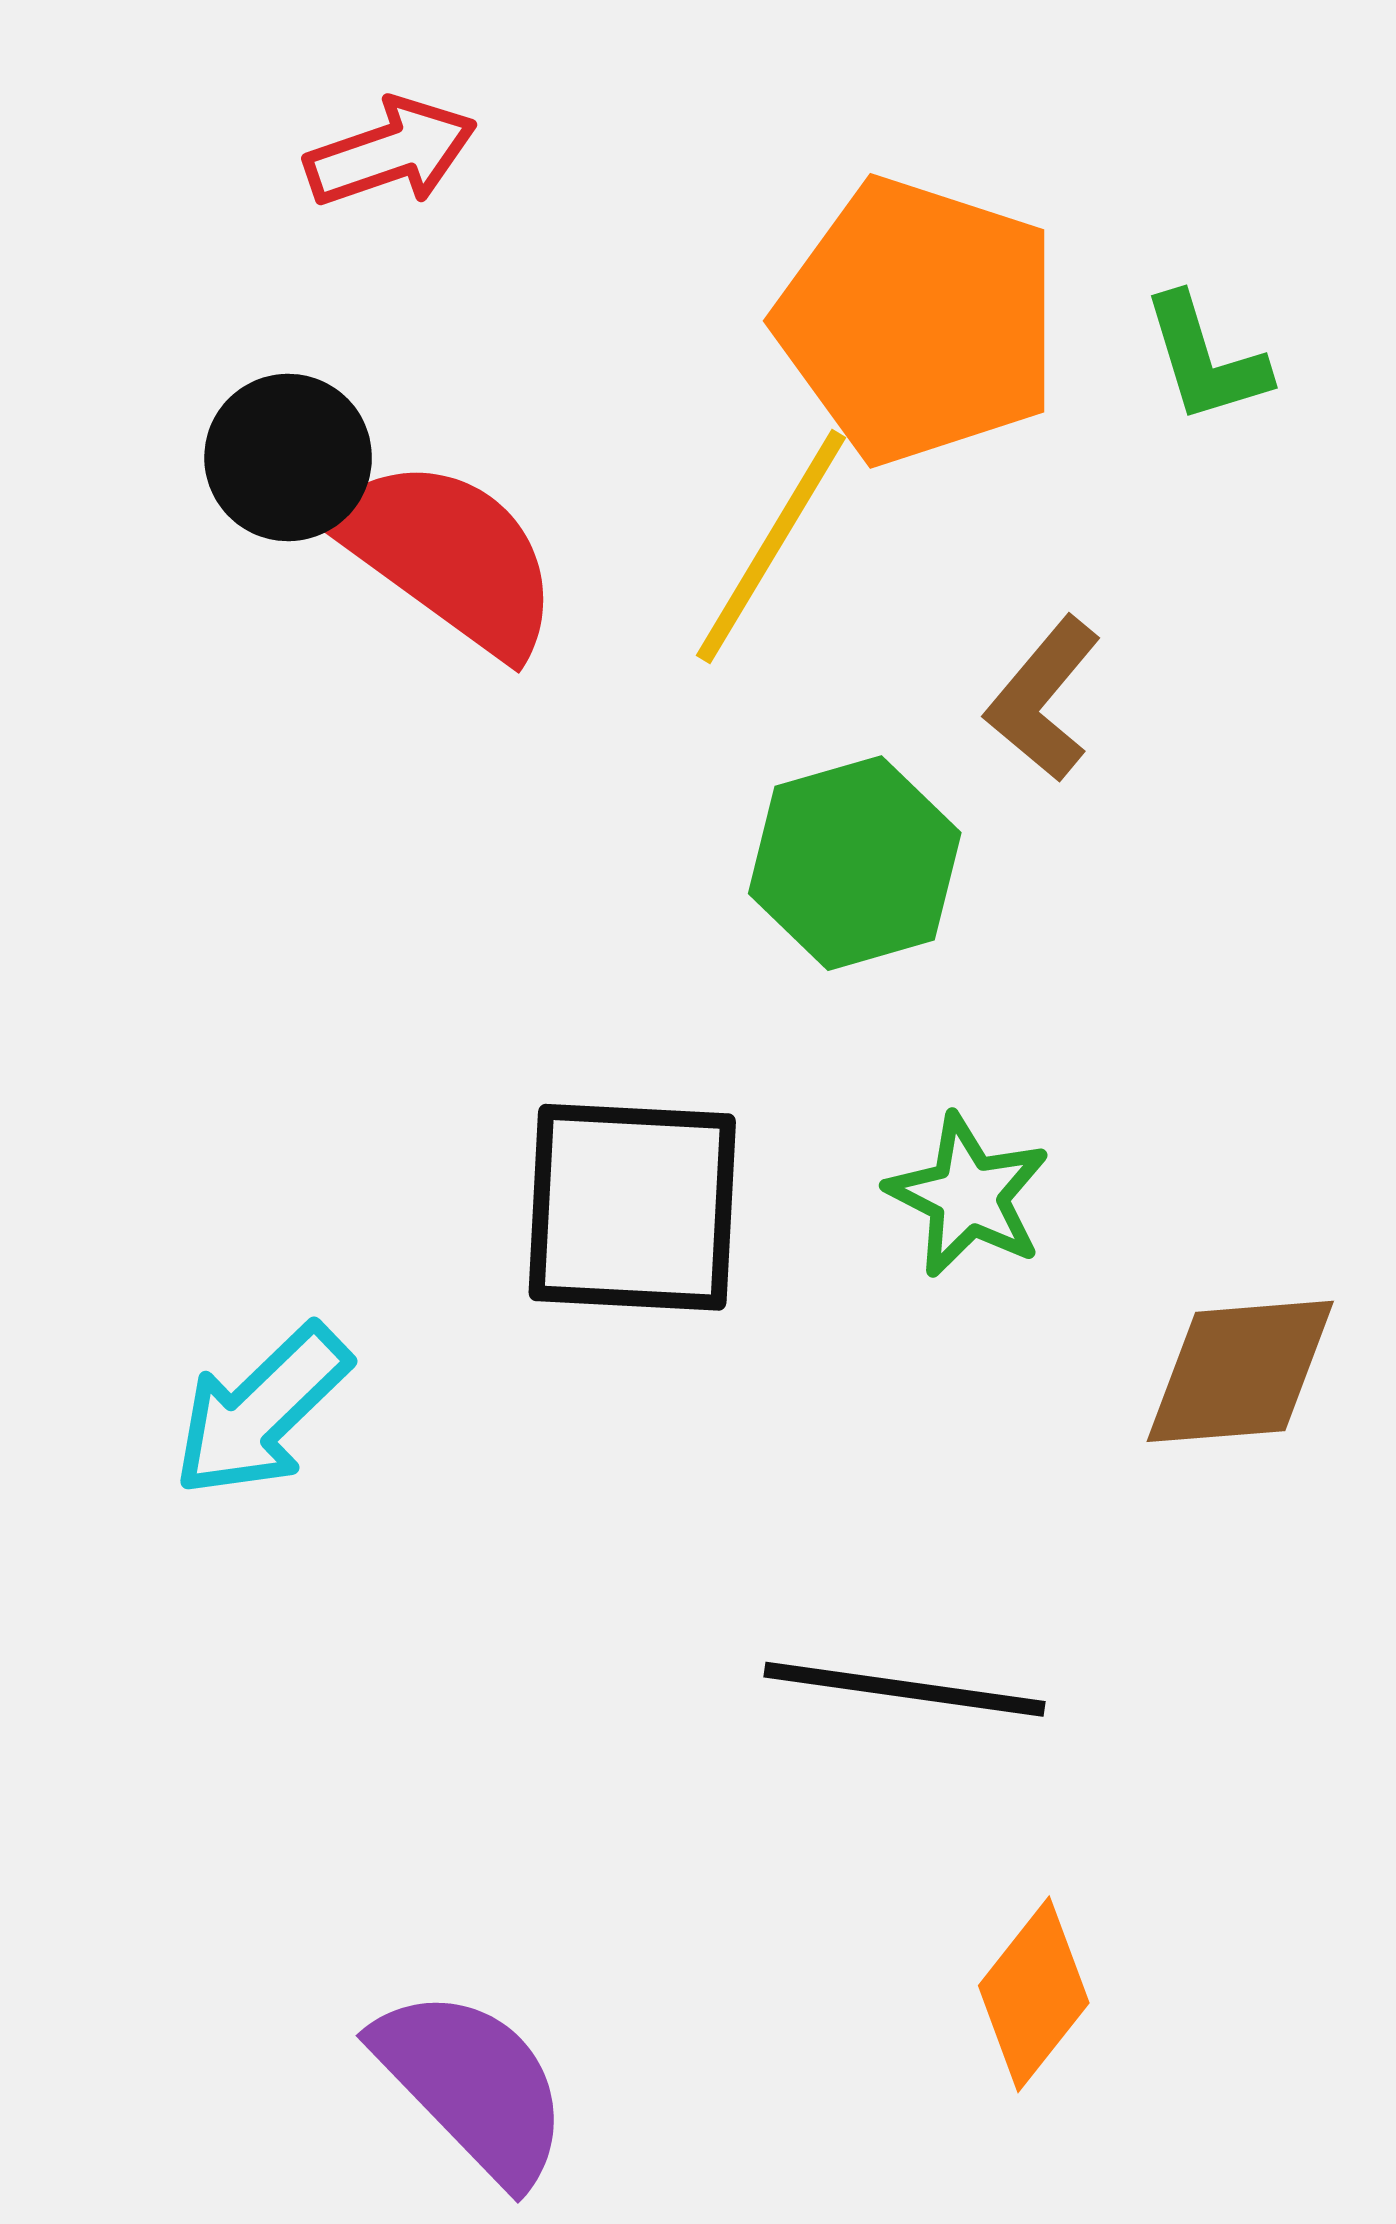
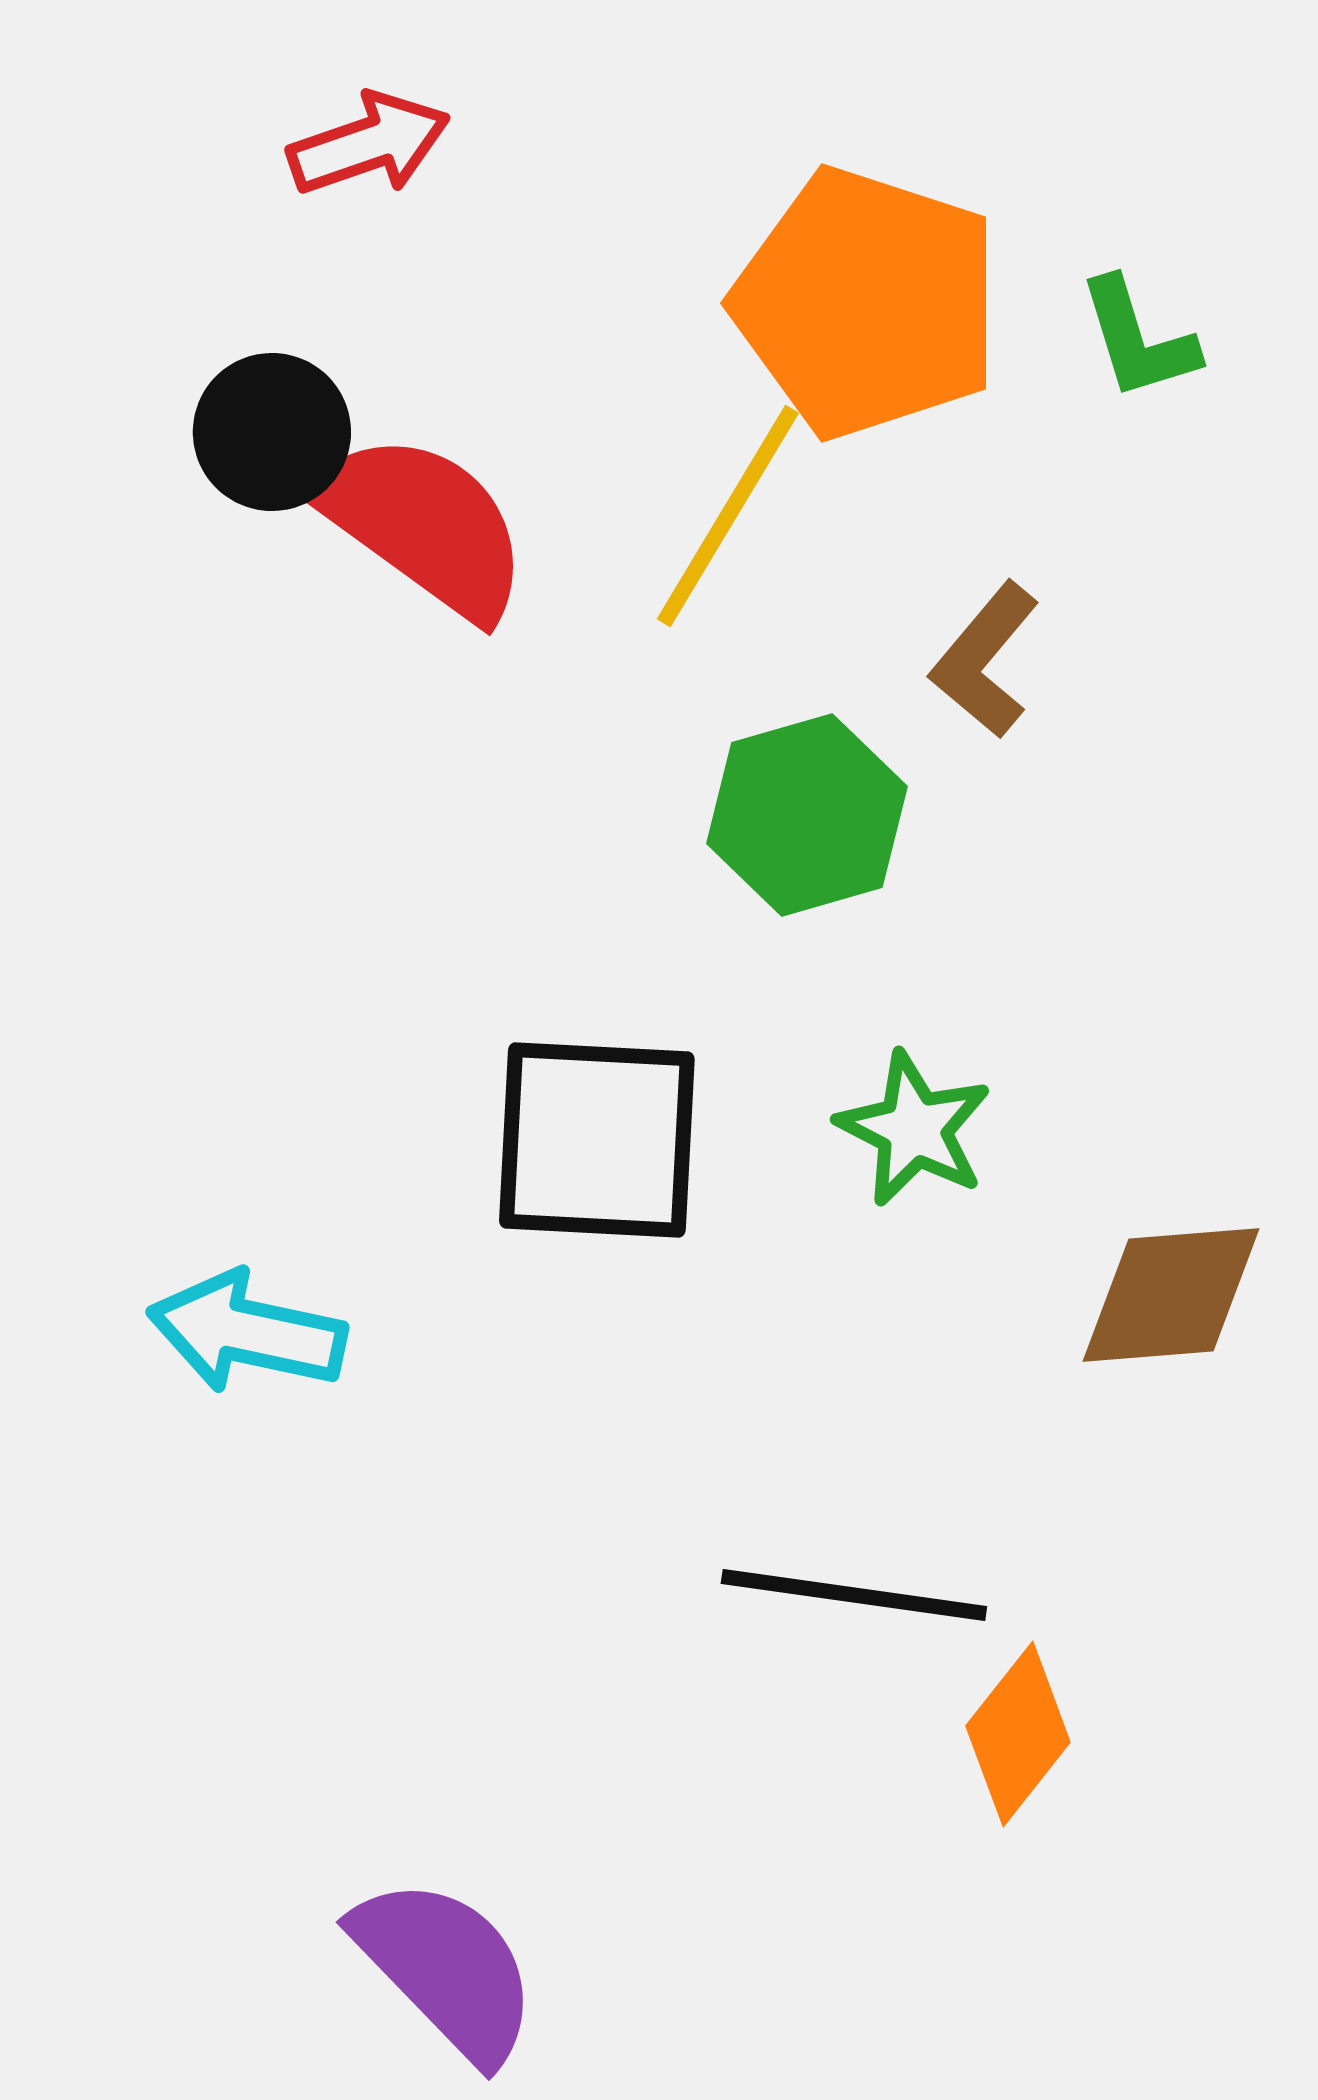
cyan arrow: (262, 1411) -> (247, 1332), turned 56
orange diamond: (1034, 1994) -> (1018, 1734), moved

